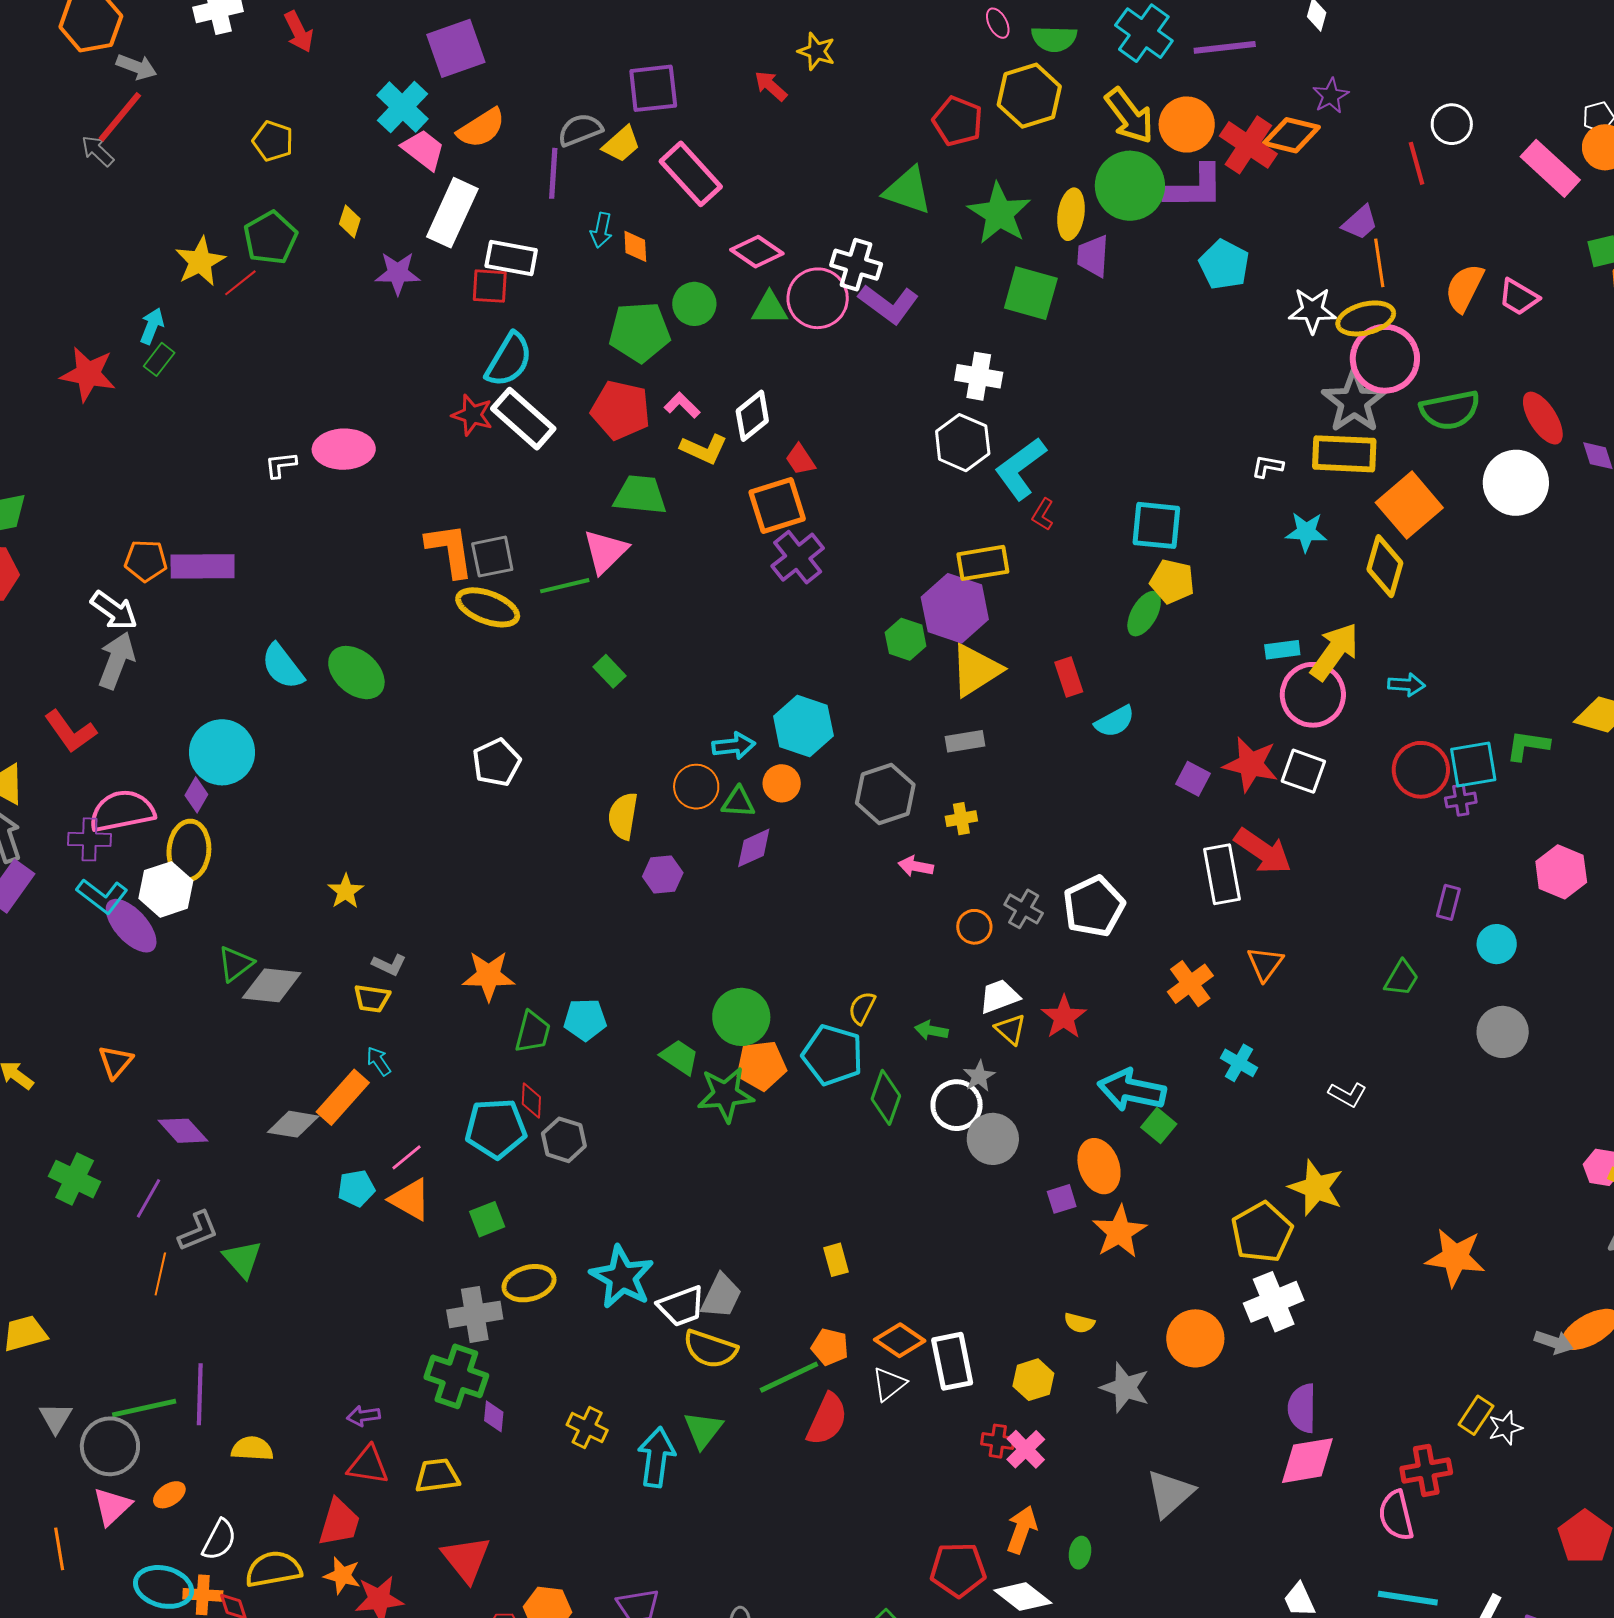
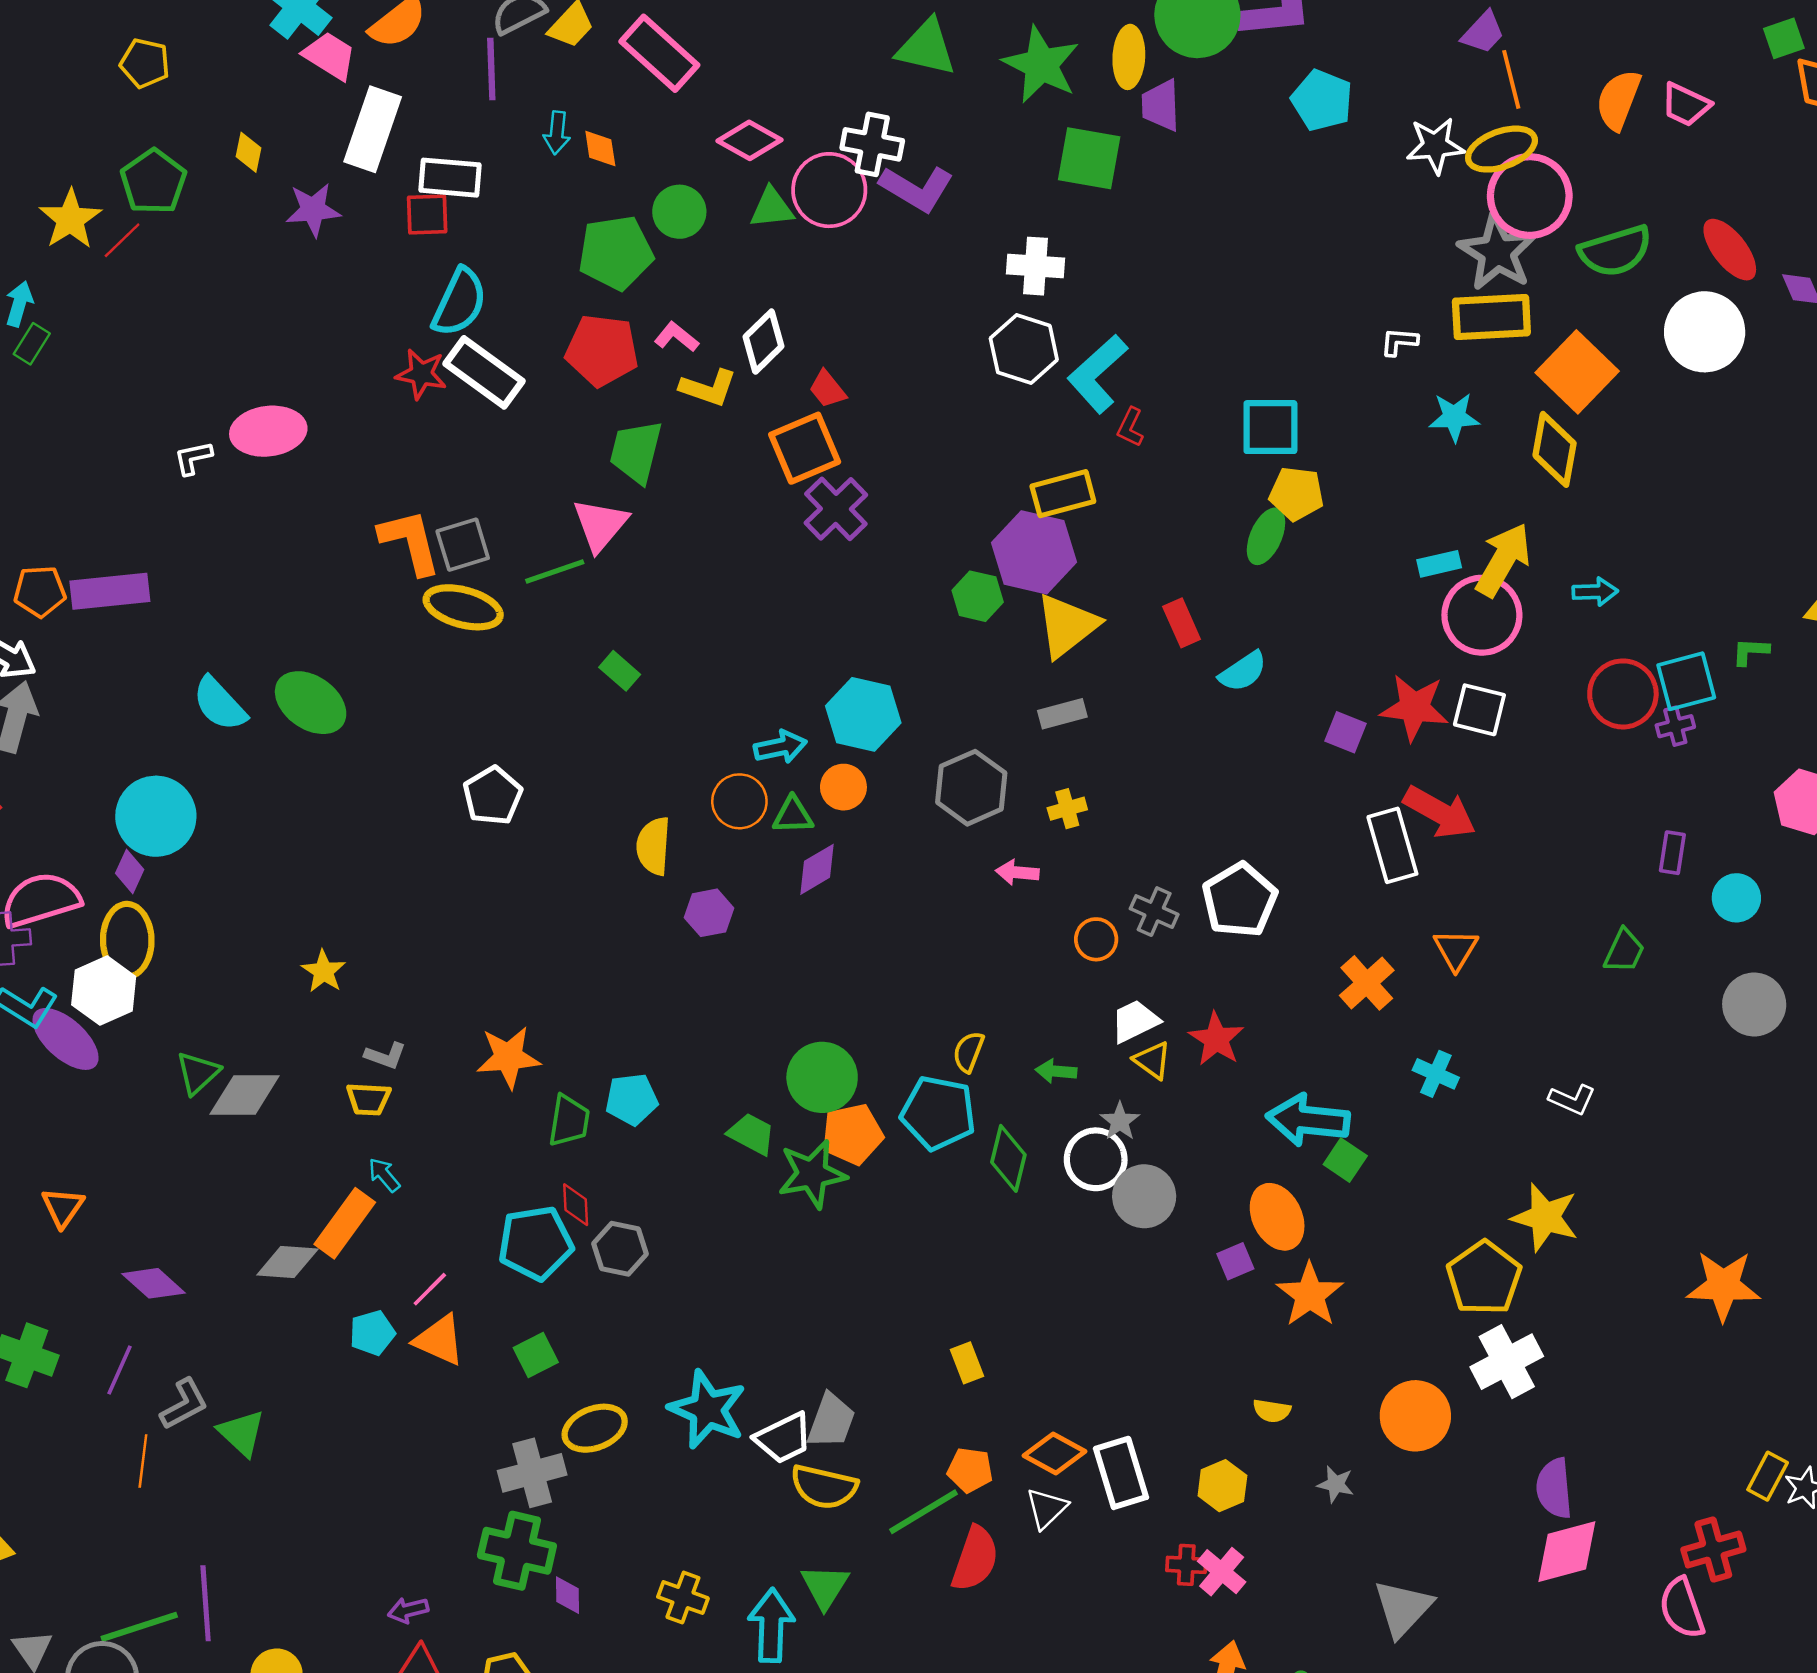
green trapezoid: (640, 495) -> (636, 452), turned -76
green L-shape: (1528, 745) -> (1751, 651), size x0.7
gray star: (1125, 1388) -> (1336, 1484), size x0.6

